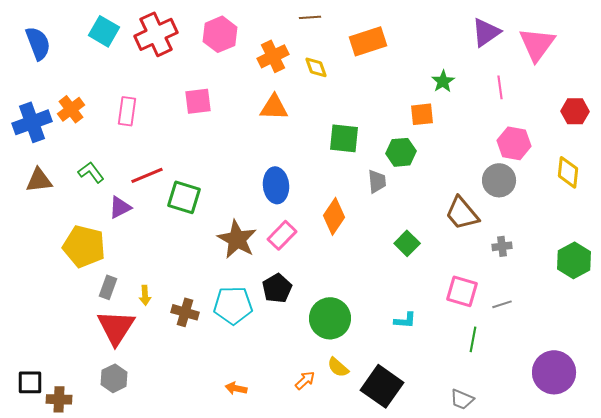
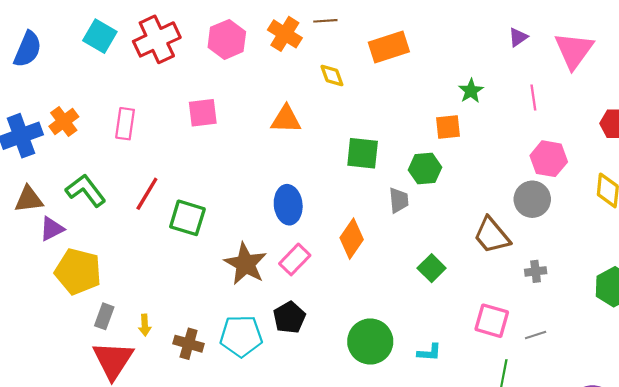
purple triangle: (486, 32) -> (518, 37), size x0.6
blue semicircle: (38, 43) -> (28, 49), turned 44
orange cross: (273, 56) -> (285, 34), moved, turned -32
green L-shape: (91, 172) -> (86, 190), size x1.4
red line: (147, 175) -> (147, 194), turned -36
purple triangle: (120, 207) -> (52, 229), moved
green circle: (330, 318) -> (370, 342), moved

